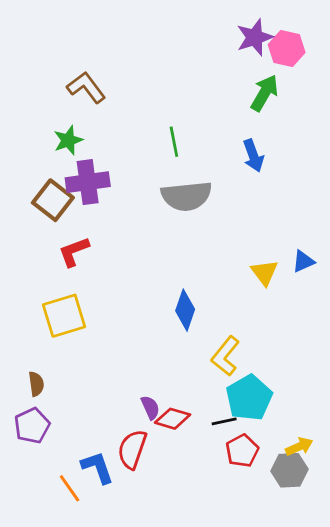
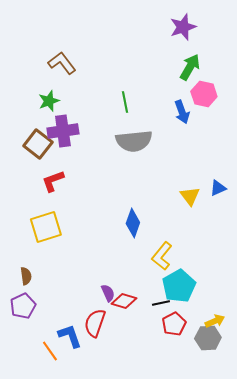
pink hexagon: (287, 48) -> (204, 94), moved

